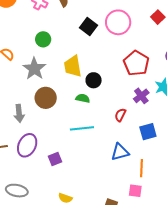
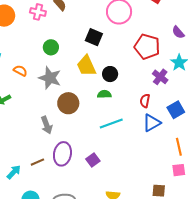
black square: (89, 27) -> (94, 37), moved
blue triangle: (120, 152) -> (152, 123), moved

